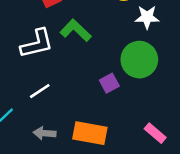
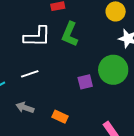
green L-shape: (76, 30) -> (70, 34), turned -125
orange rectangle: (90, 133) -> (60, 117), size x0.6

